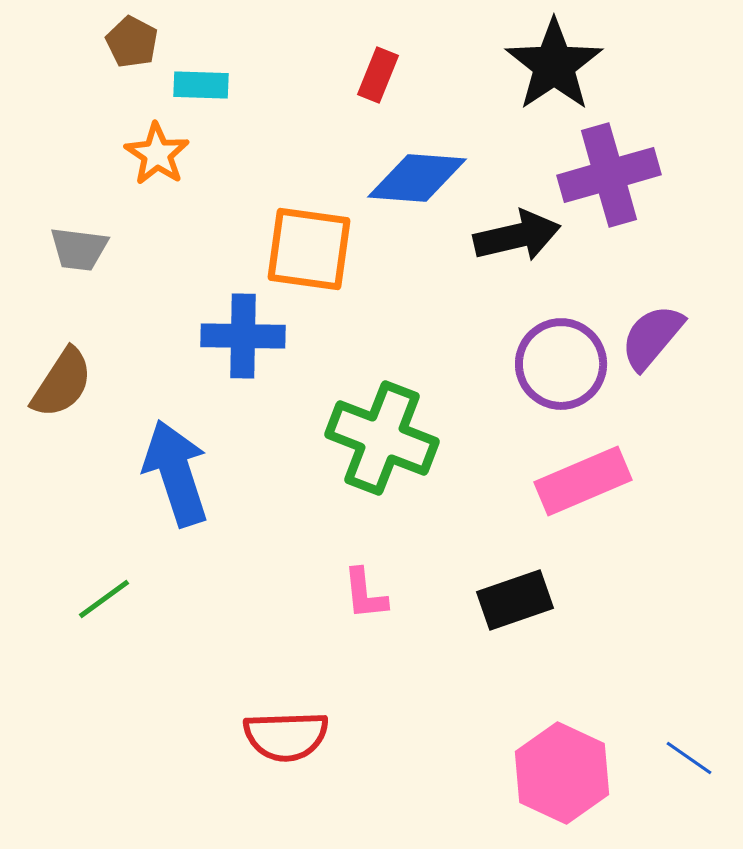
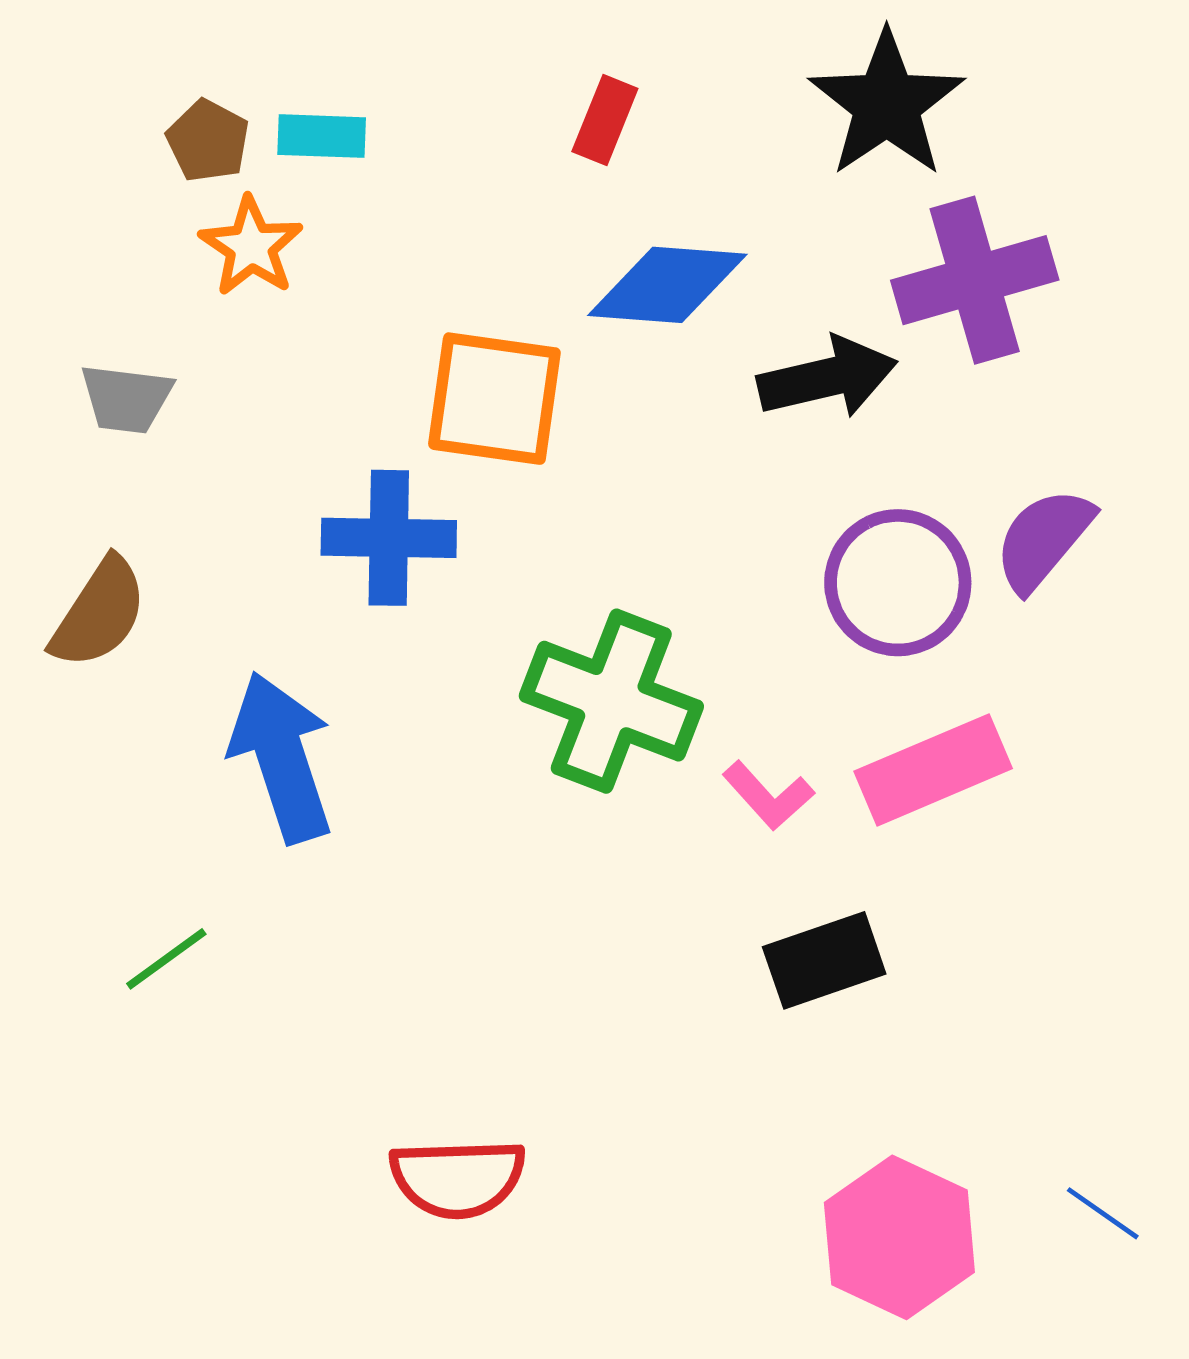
brown pentagon: (132, 42) -> (208, 141), moved
pink L-shape: (365, 594) -> (768, 796), moved, turned -36

